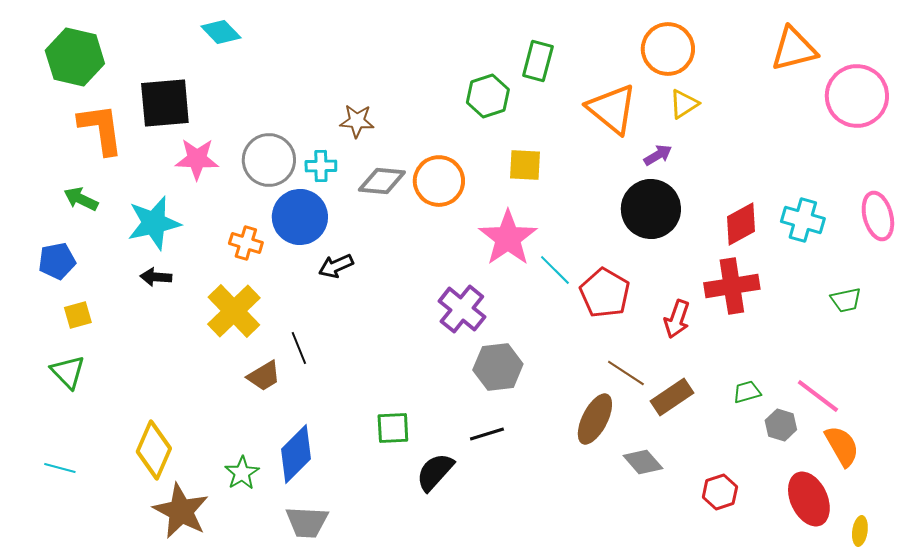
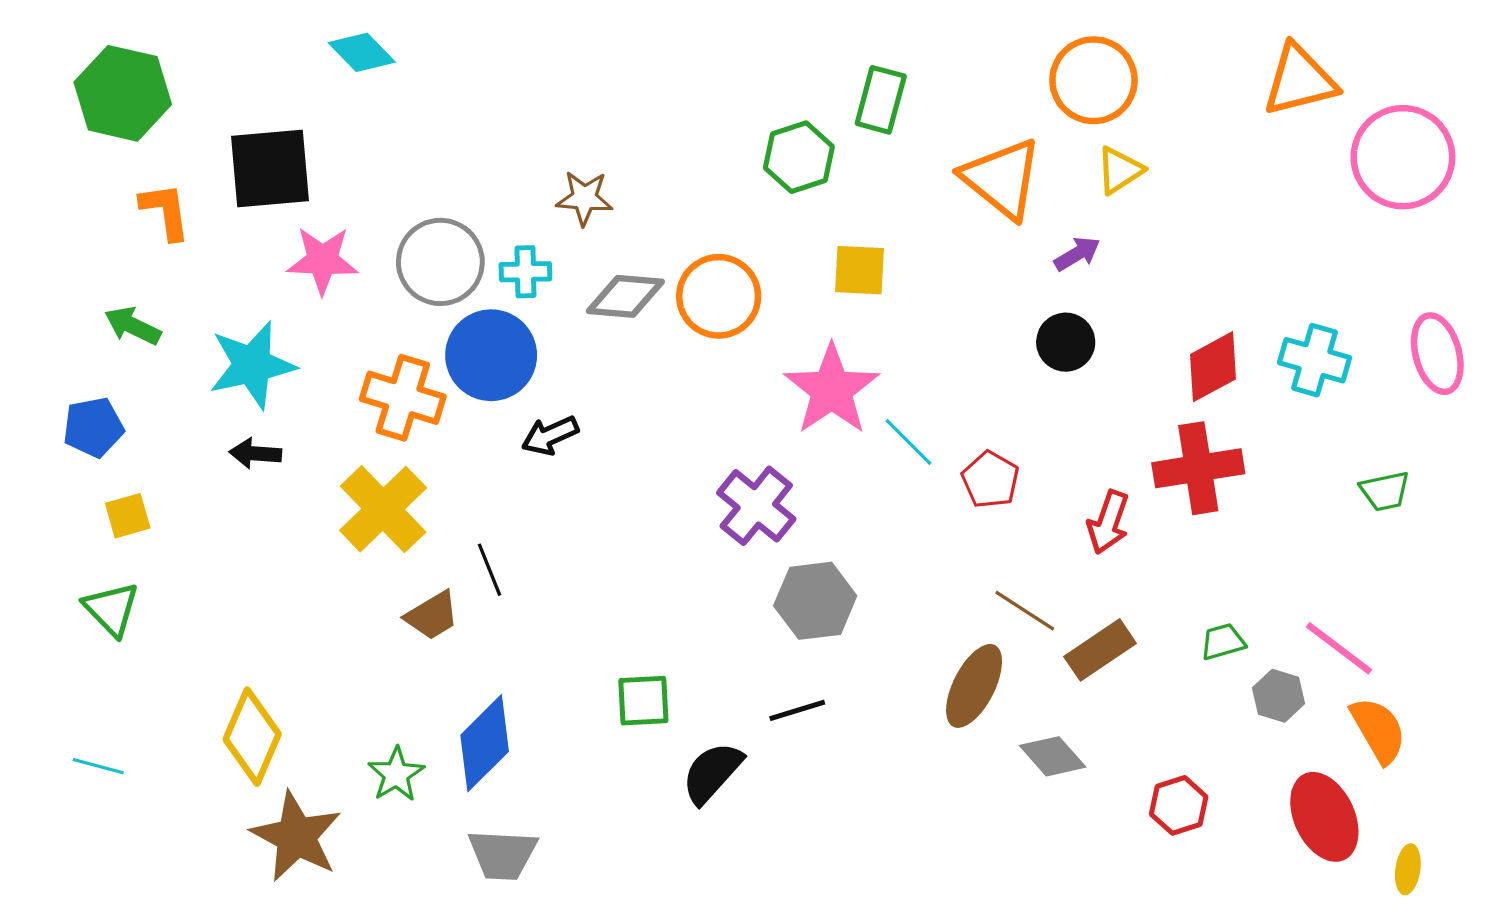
orange L-shape: (101, 129) -> (165, 211), size x0.7
black circle: (651, 209) -> (1066, 342), size x0.6
orange cross: (246, 243) -> (403, 398), size x1.5
red pentagon: (605, 293) -> (990, 480), size x0.7

